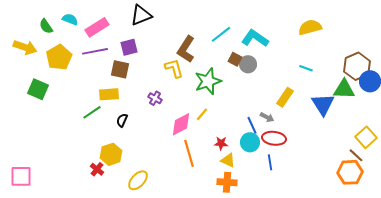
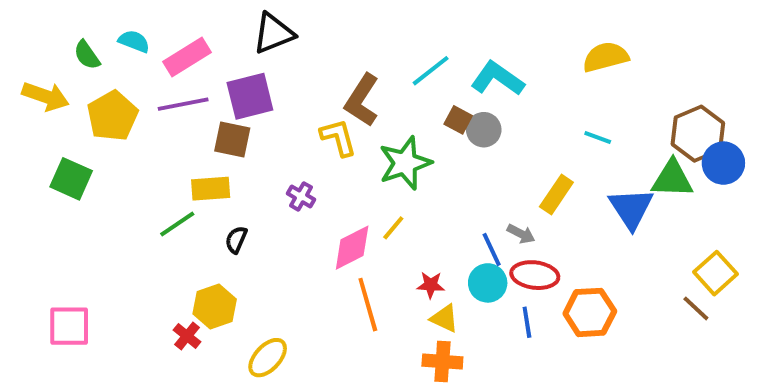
purple square: (129, 47) -> (250, 96), size x1.4
orange hexagon: (350, 172) -> (590, 312), moved
pink square: (21, 176) -> (69, 326), moved

